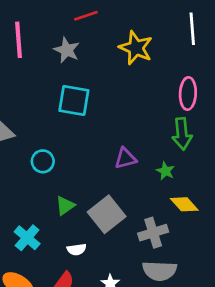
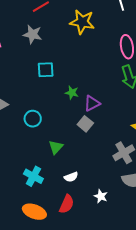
cyan square: (74, 100) -> (46, 70), size x0.7
green star: (165, 171) -> (72, 93), moved
gray square: (107, 214) -> (85, 124), moved, size x0.6

